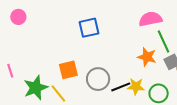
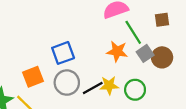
blue square: (89, 28) -> (63, 53), moved

